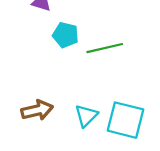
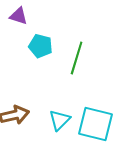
green line: (105, 48) -> (77, 58), turned -60

